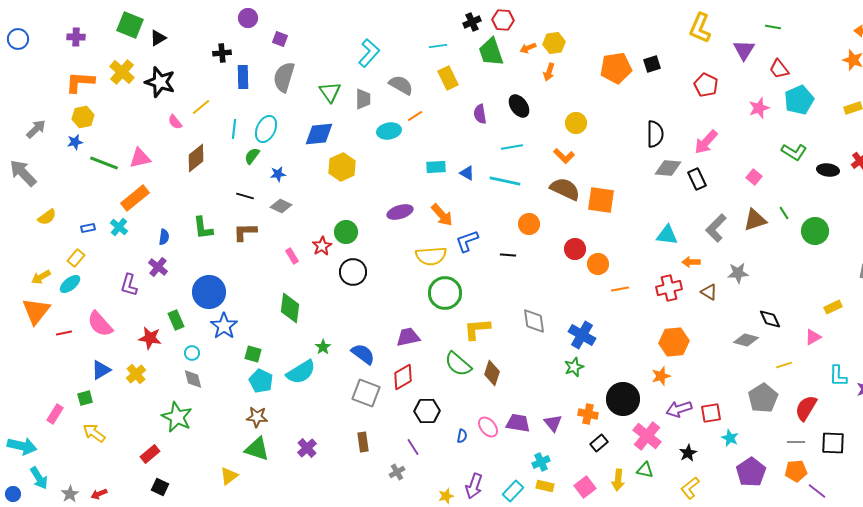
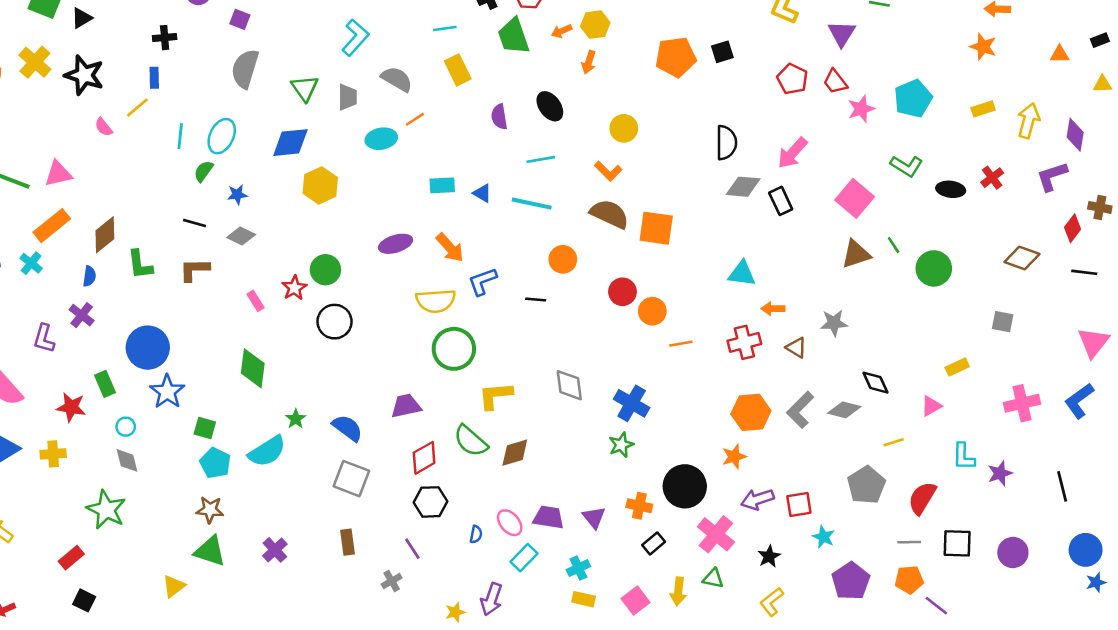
red trapezoid: (779, 69) -> (835, 82), moved
blue rectangle: (243, 77) -> (154, 78), moved, size x0.7
brown diamond: (196, 158) -> (105, 235), moved
pink square: (754, 177) -> (855, 198), size x1.8
gray L-shape: (716, 228) -> (800, 410), moved
brown diamond: (492, 373) -> (515, 453), turned 55
yellow cross: (136, 374) -> (53, 454), turned 36
red diamond: (403, 377) -> (424, 458), moved
cyan rectangle: (513, 491) -> (524, 558), moved

